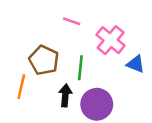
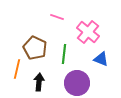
blue triangle: (136, 64) -> (101, 59), moved
black arrow: (65, 95) -> (39, 82), moved

